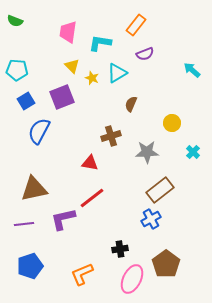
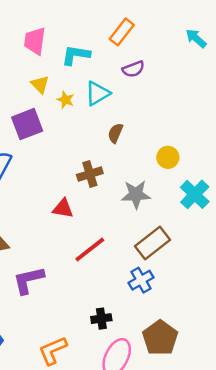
cyan arrow: (192, 70) -> (196, 38), moved
cyan cross: (193, 152) -> (195, 194), size x1.6
red line: (92, 198) -> (90, 249), moved

